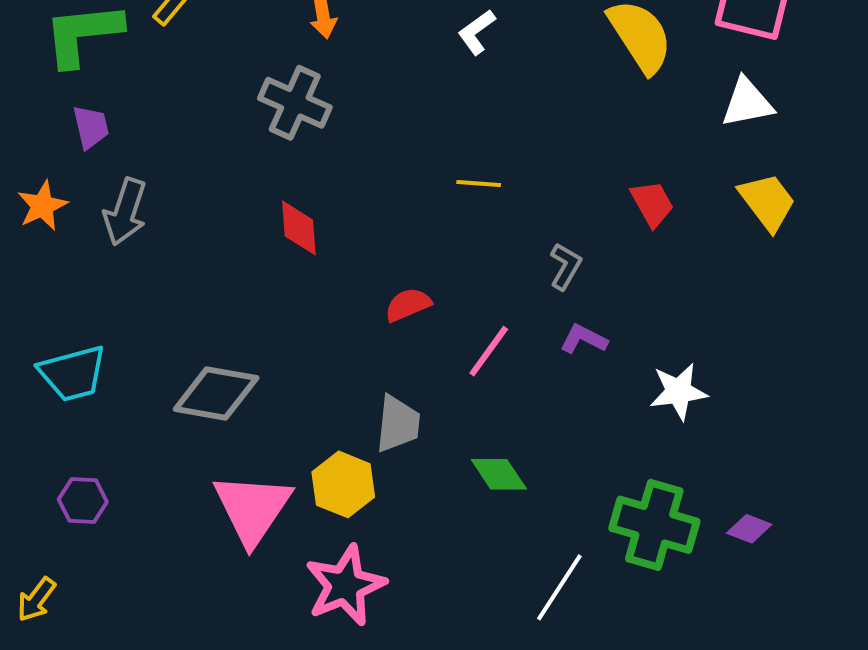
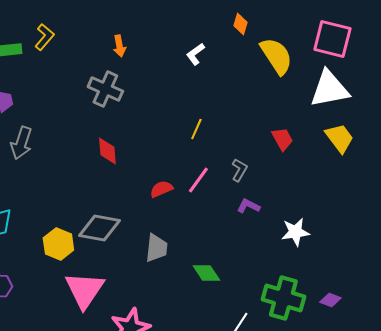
white triangle: (747, 103) -> (329, 89), size x1.5
yellow line: (479, 184) -> (196, 129), turned -70
pink line: (489, 351) -> (198, 180), moved
gray diamond: (216, 394) -> (99, 228), moved
yellow hexagon: (343, 484) -> (58, 244), moved

